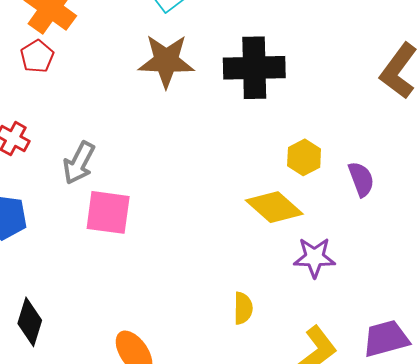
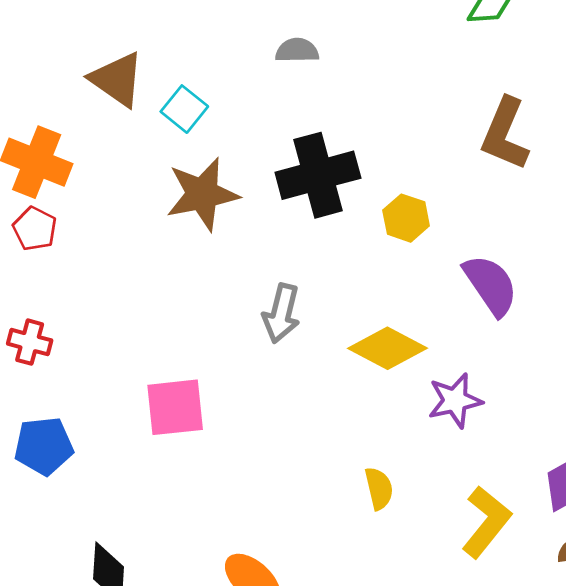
yellow hexagon: (304, 157) -> (406, 218), moved
gray arrow: (79, 163) -> (281, 313), moved
purple semicircle: (361, 179) -> (491, 285), size x1.4

